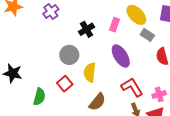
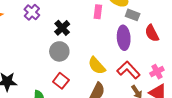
black cross: (86, 29) -> (62, 28), moved
purple ellipse: (121, 56) -> (124, 38), moved, turned 40
yellow semicircle: (90, 72) -> (97, 66), moved, turned -36

